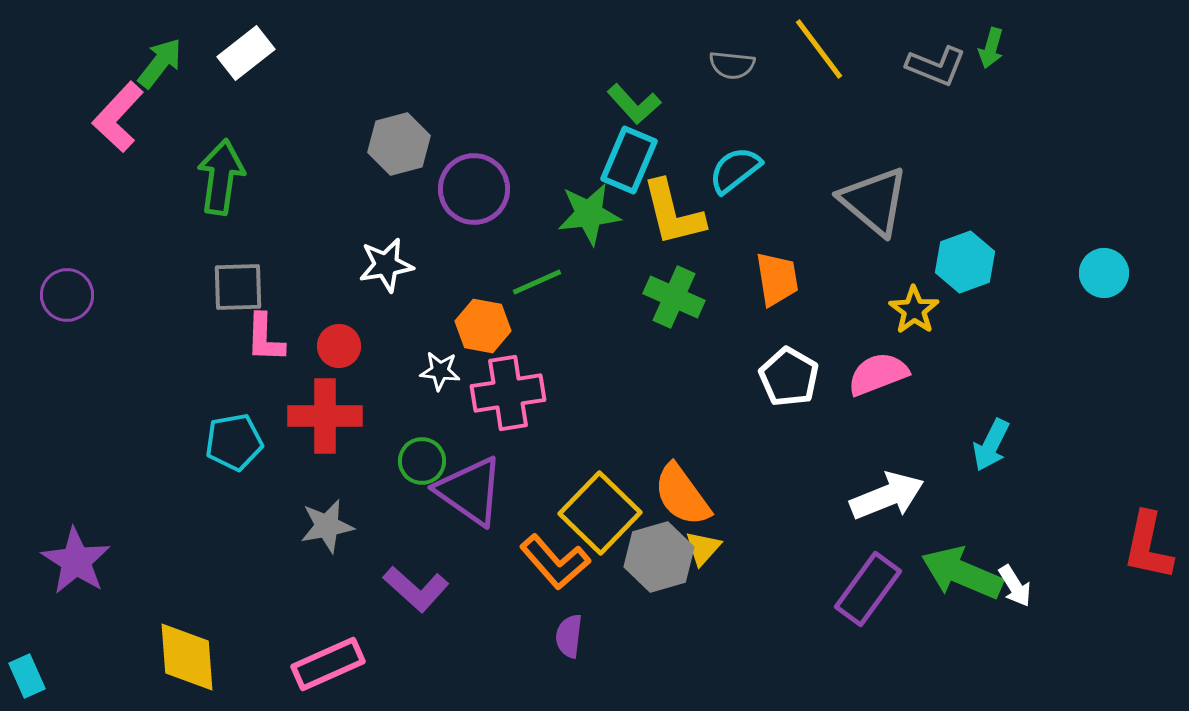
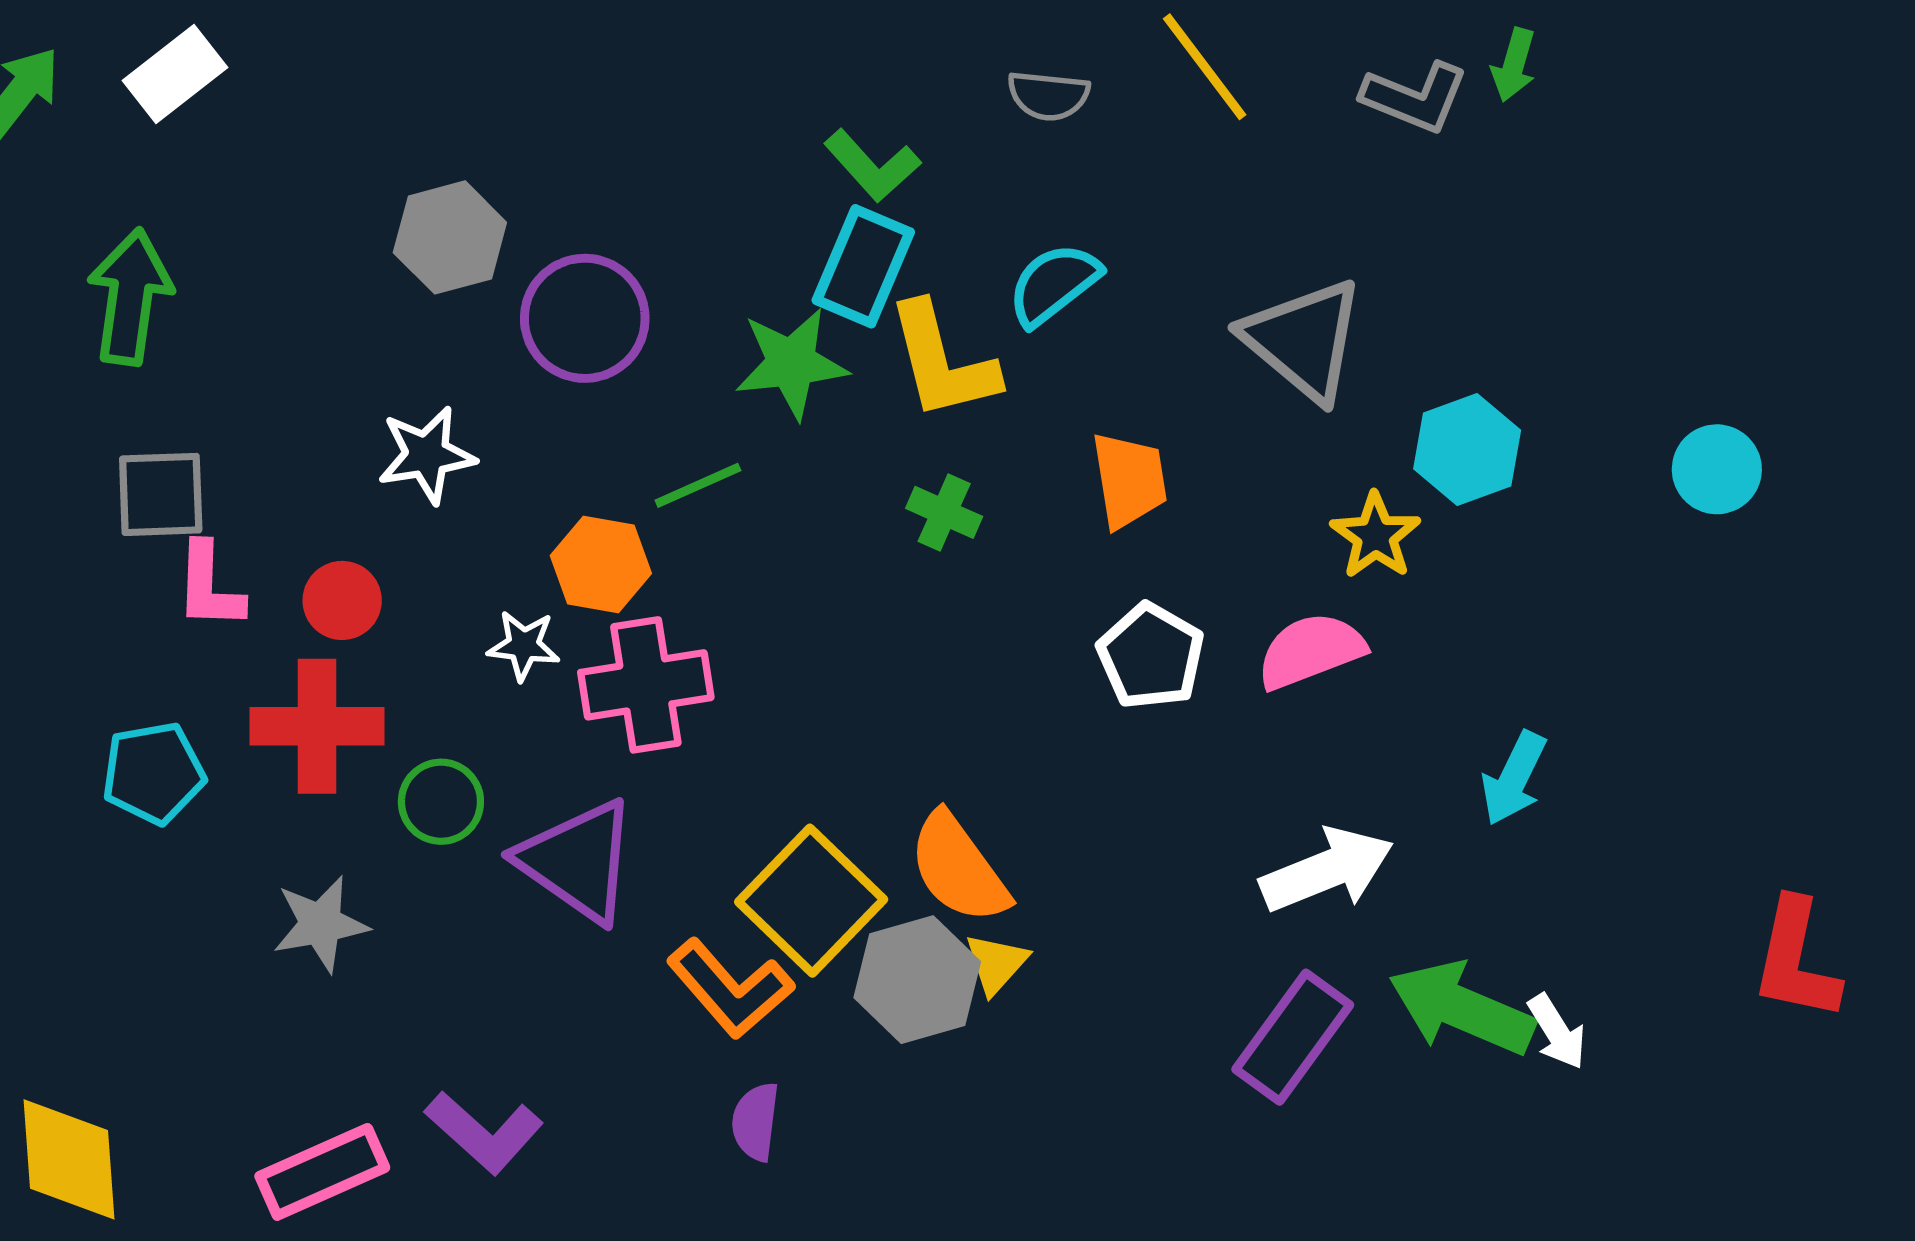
green cross: (674, 297) -> (944, 512), size x0.7
green circle: (422, 461) -> (441, 802), moved
purple L-shape: (416, 589) -> (484, 1132), moved

